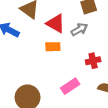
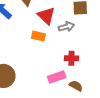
pink rectangle: (70, 86) -> (57, 77), moved

